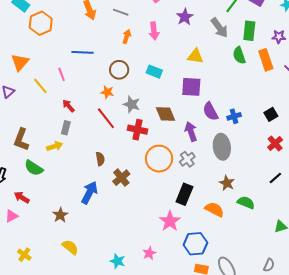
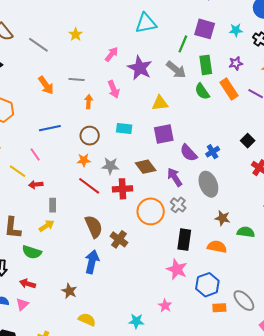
purple star: (185, 17) -> (140, 68), size x1.4
red arrow: (68, 106) -> (36, 185), moved, turned -40
brown semicircle: (100, 159) -> (94, 227), size x1.6

